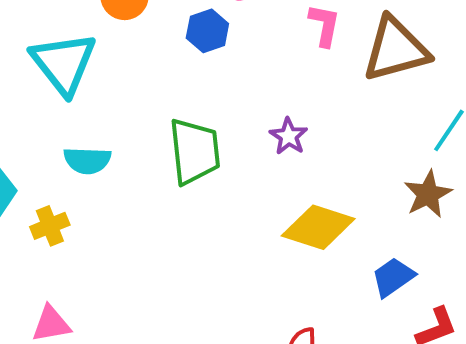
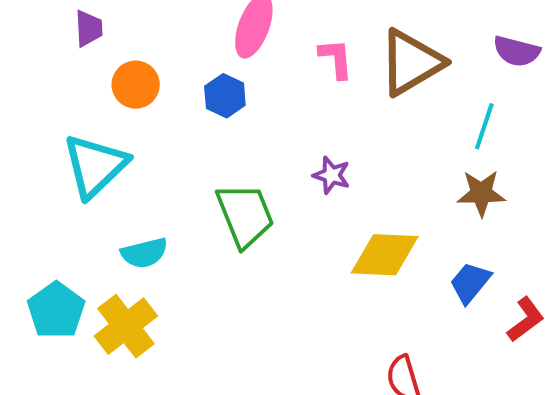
cyan triangle: (64, 63) -> (95, 166), turned 40
brown star: (428, 194) -> (481, 193), turned -30
yellow cross: (50, 226) -> (126, 326), size x1.6

